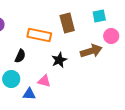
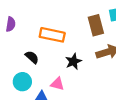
brown rectangle: (67, 23) -> (96, 25), moved
black semicircle: (20, 56) -> (32, 57), turned -72

